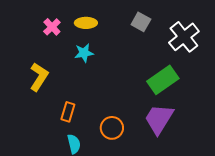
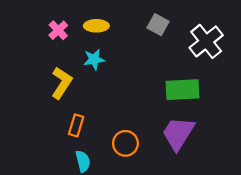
yellow L-shape: (39, 77) -> (62, 83), moved
green rectangle: (163, 80) -> (183, 90), turned 32

